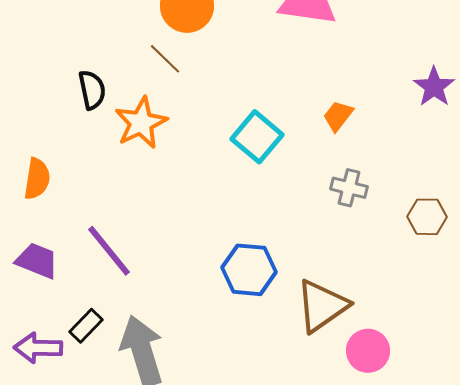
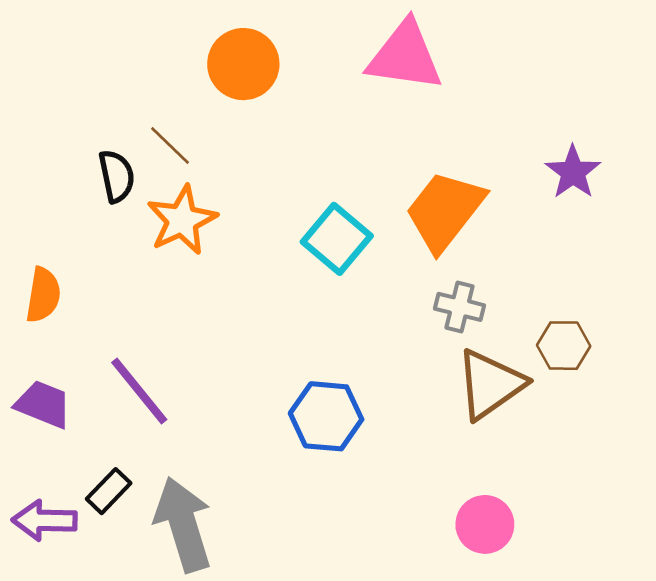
brown line: (165, 59) -> (170, 145), moved
orange trapezoid: (338, 116) -> (445, 211), size x2.0
brown triangle: (322, 306) -> (490, 384), moved

